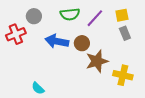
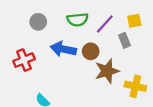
gray rectangle: (125, 33) -> (124, 40), moved
red cross: (16, 34) -> (24, 60), moved

